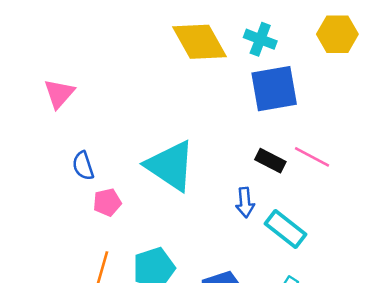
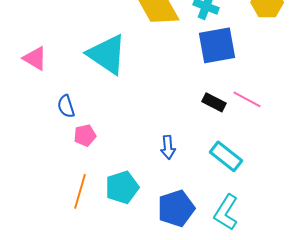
pink triangle: (59, 94) -> (35, 58), moved, turned -40
cyan triangle: (170, 166) -> (107, 54), moved
blue arrow: (245, 202) -> (168, 147), moved

